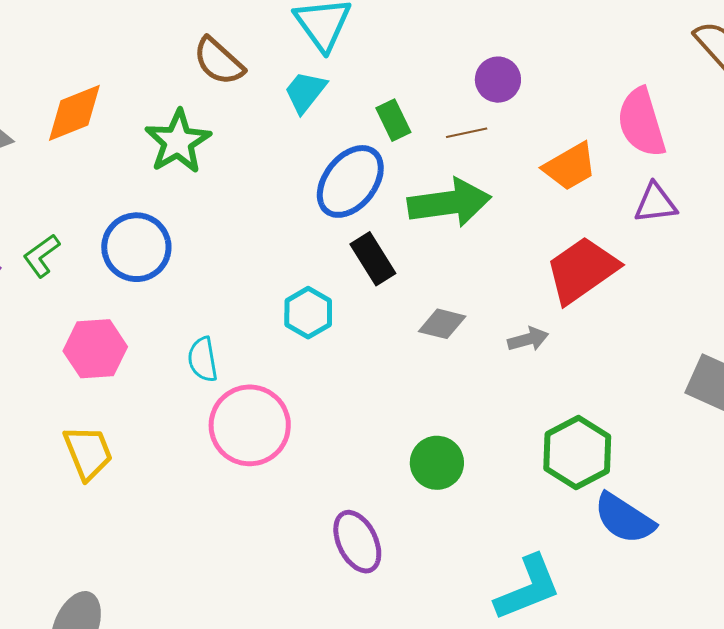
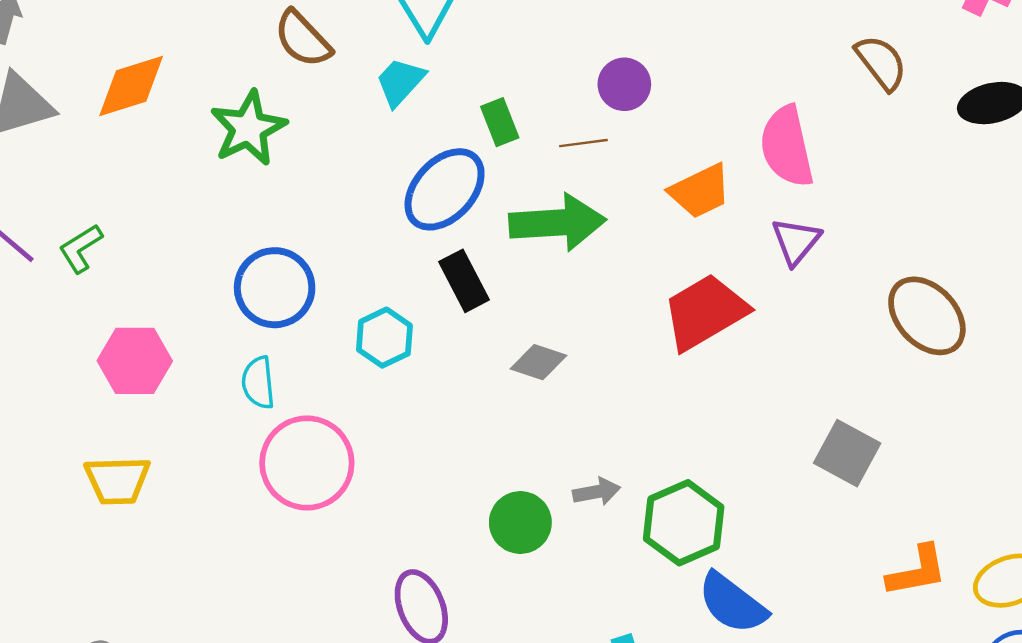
purple triangle: (656, 203) -> (796, 241), turned -48
blue circle: (136, 247) -> (275, 288), moved
gray arrow: (528, 339) -> (597, 492), moved
yellow trapezoid: (88, 453) -> (117, 480), turned 106

